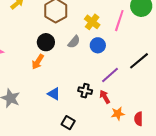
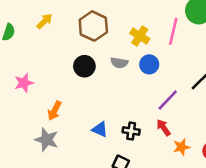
gray semicircle: (74, 42) -> (119, 63), turned 64
orange arrow: (38, 62) -> (55, 111), moved
black cross: (85, 91) -> (131, 131), moved

